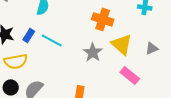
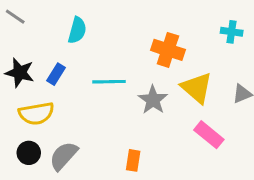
cyan line: (52, 40) -> (109, 82), moved, turned -30

